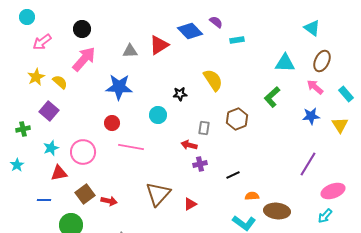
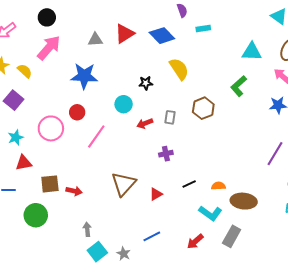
purple semicircle: (216, 22) -> (182, 10), turned 32
blue diamond: (190, 31) -> (162, 36), moved
red arrow: (189, 145) -> (145, 123), moved, turned -35
pink line: (131, 147) -> (96, 136), turned -65
pink circle: (83, 152) -> (51, 128), moved
black line: (233, 175) -> (189, 184), moved
brown square: (85, 194) -> (50, 184), turned 30

